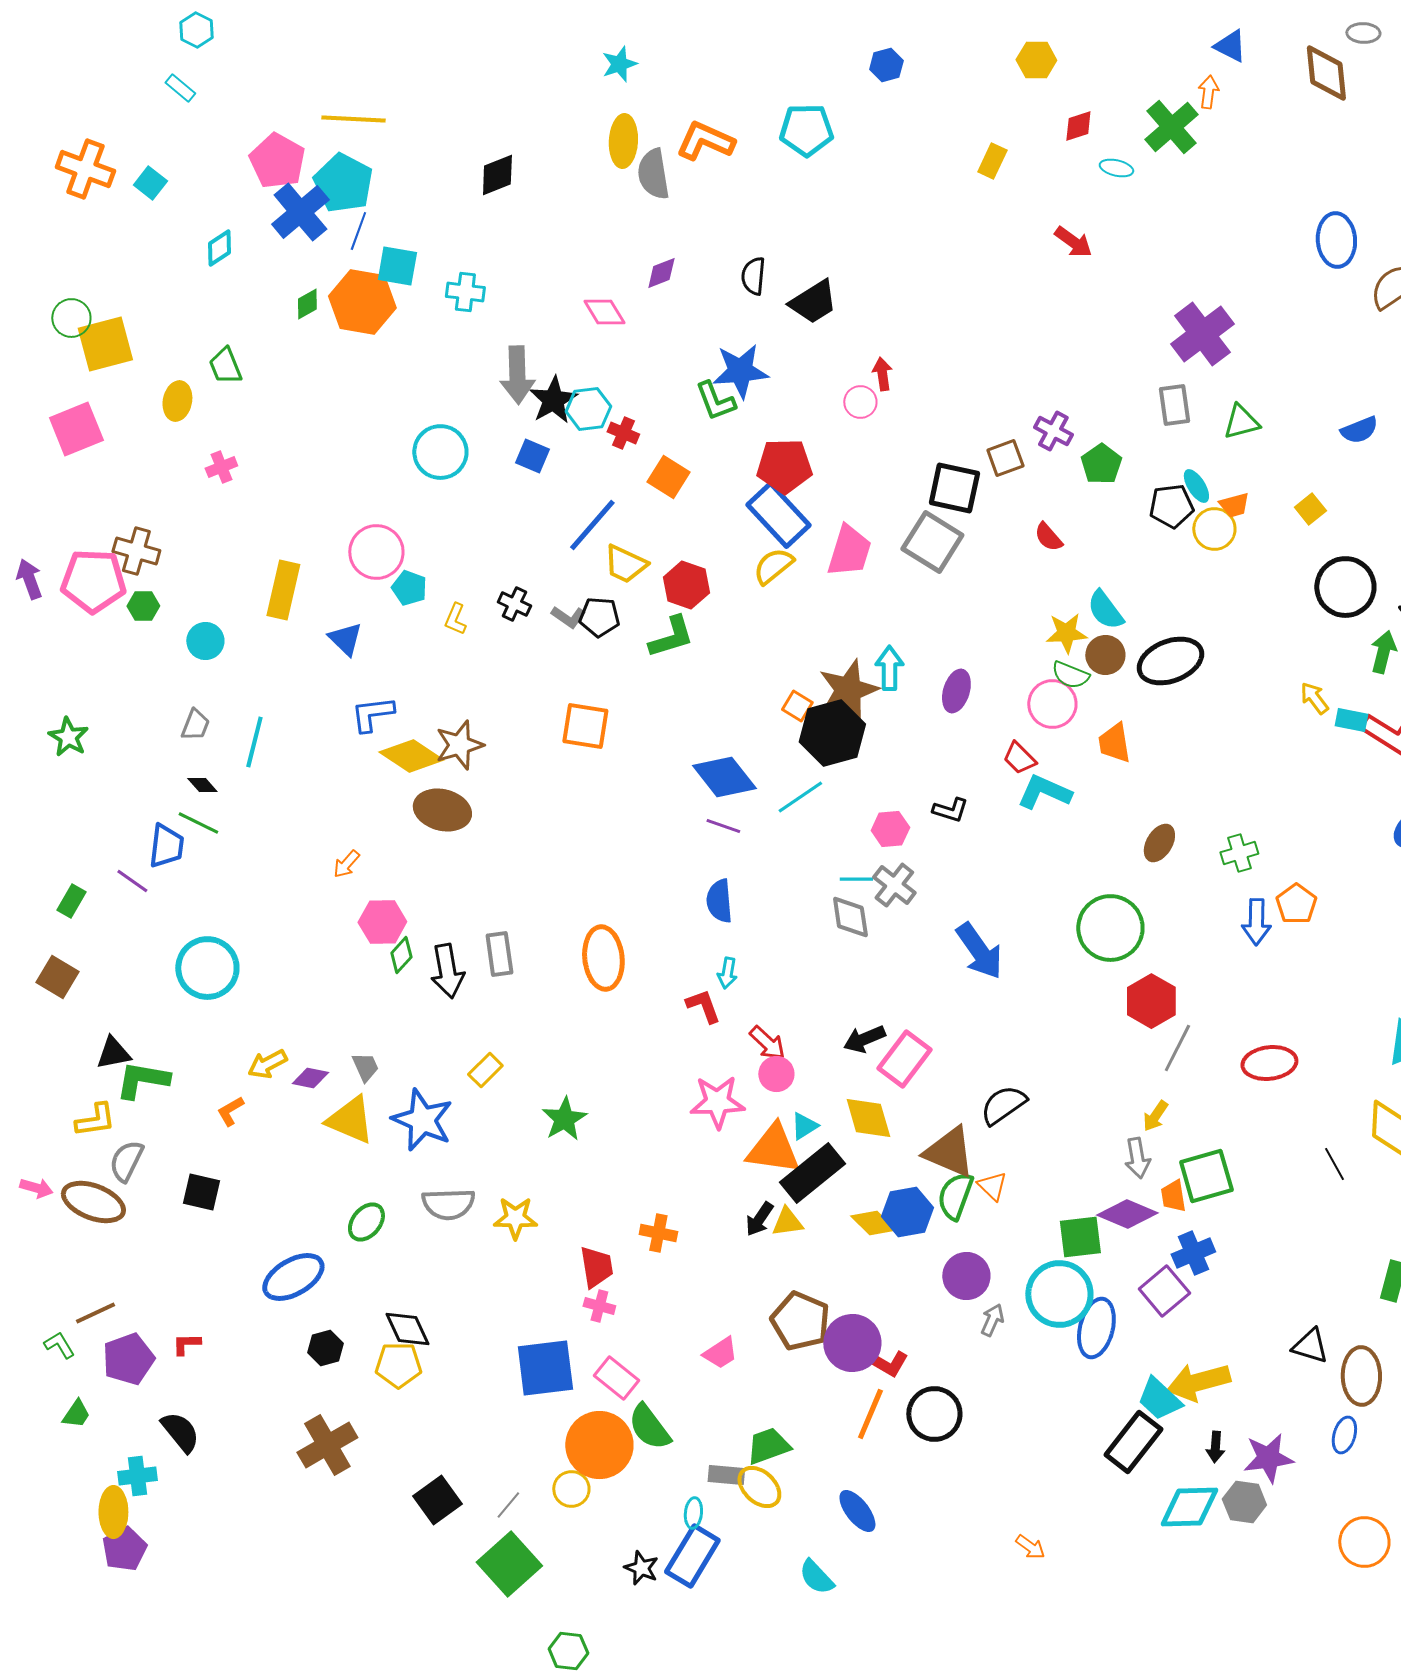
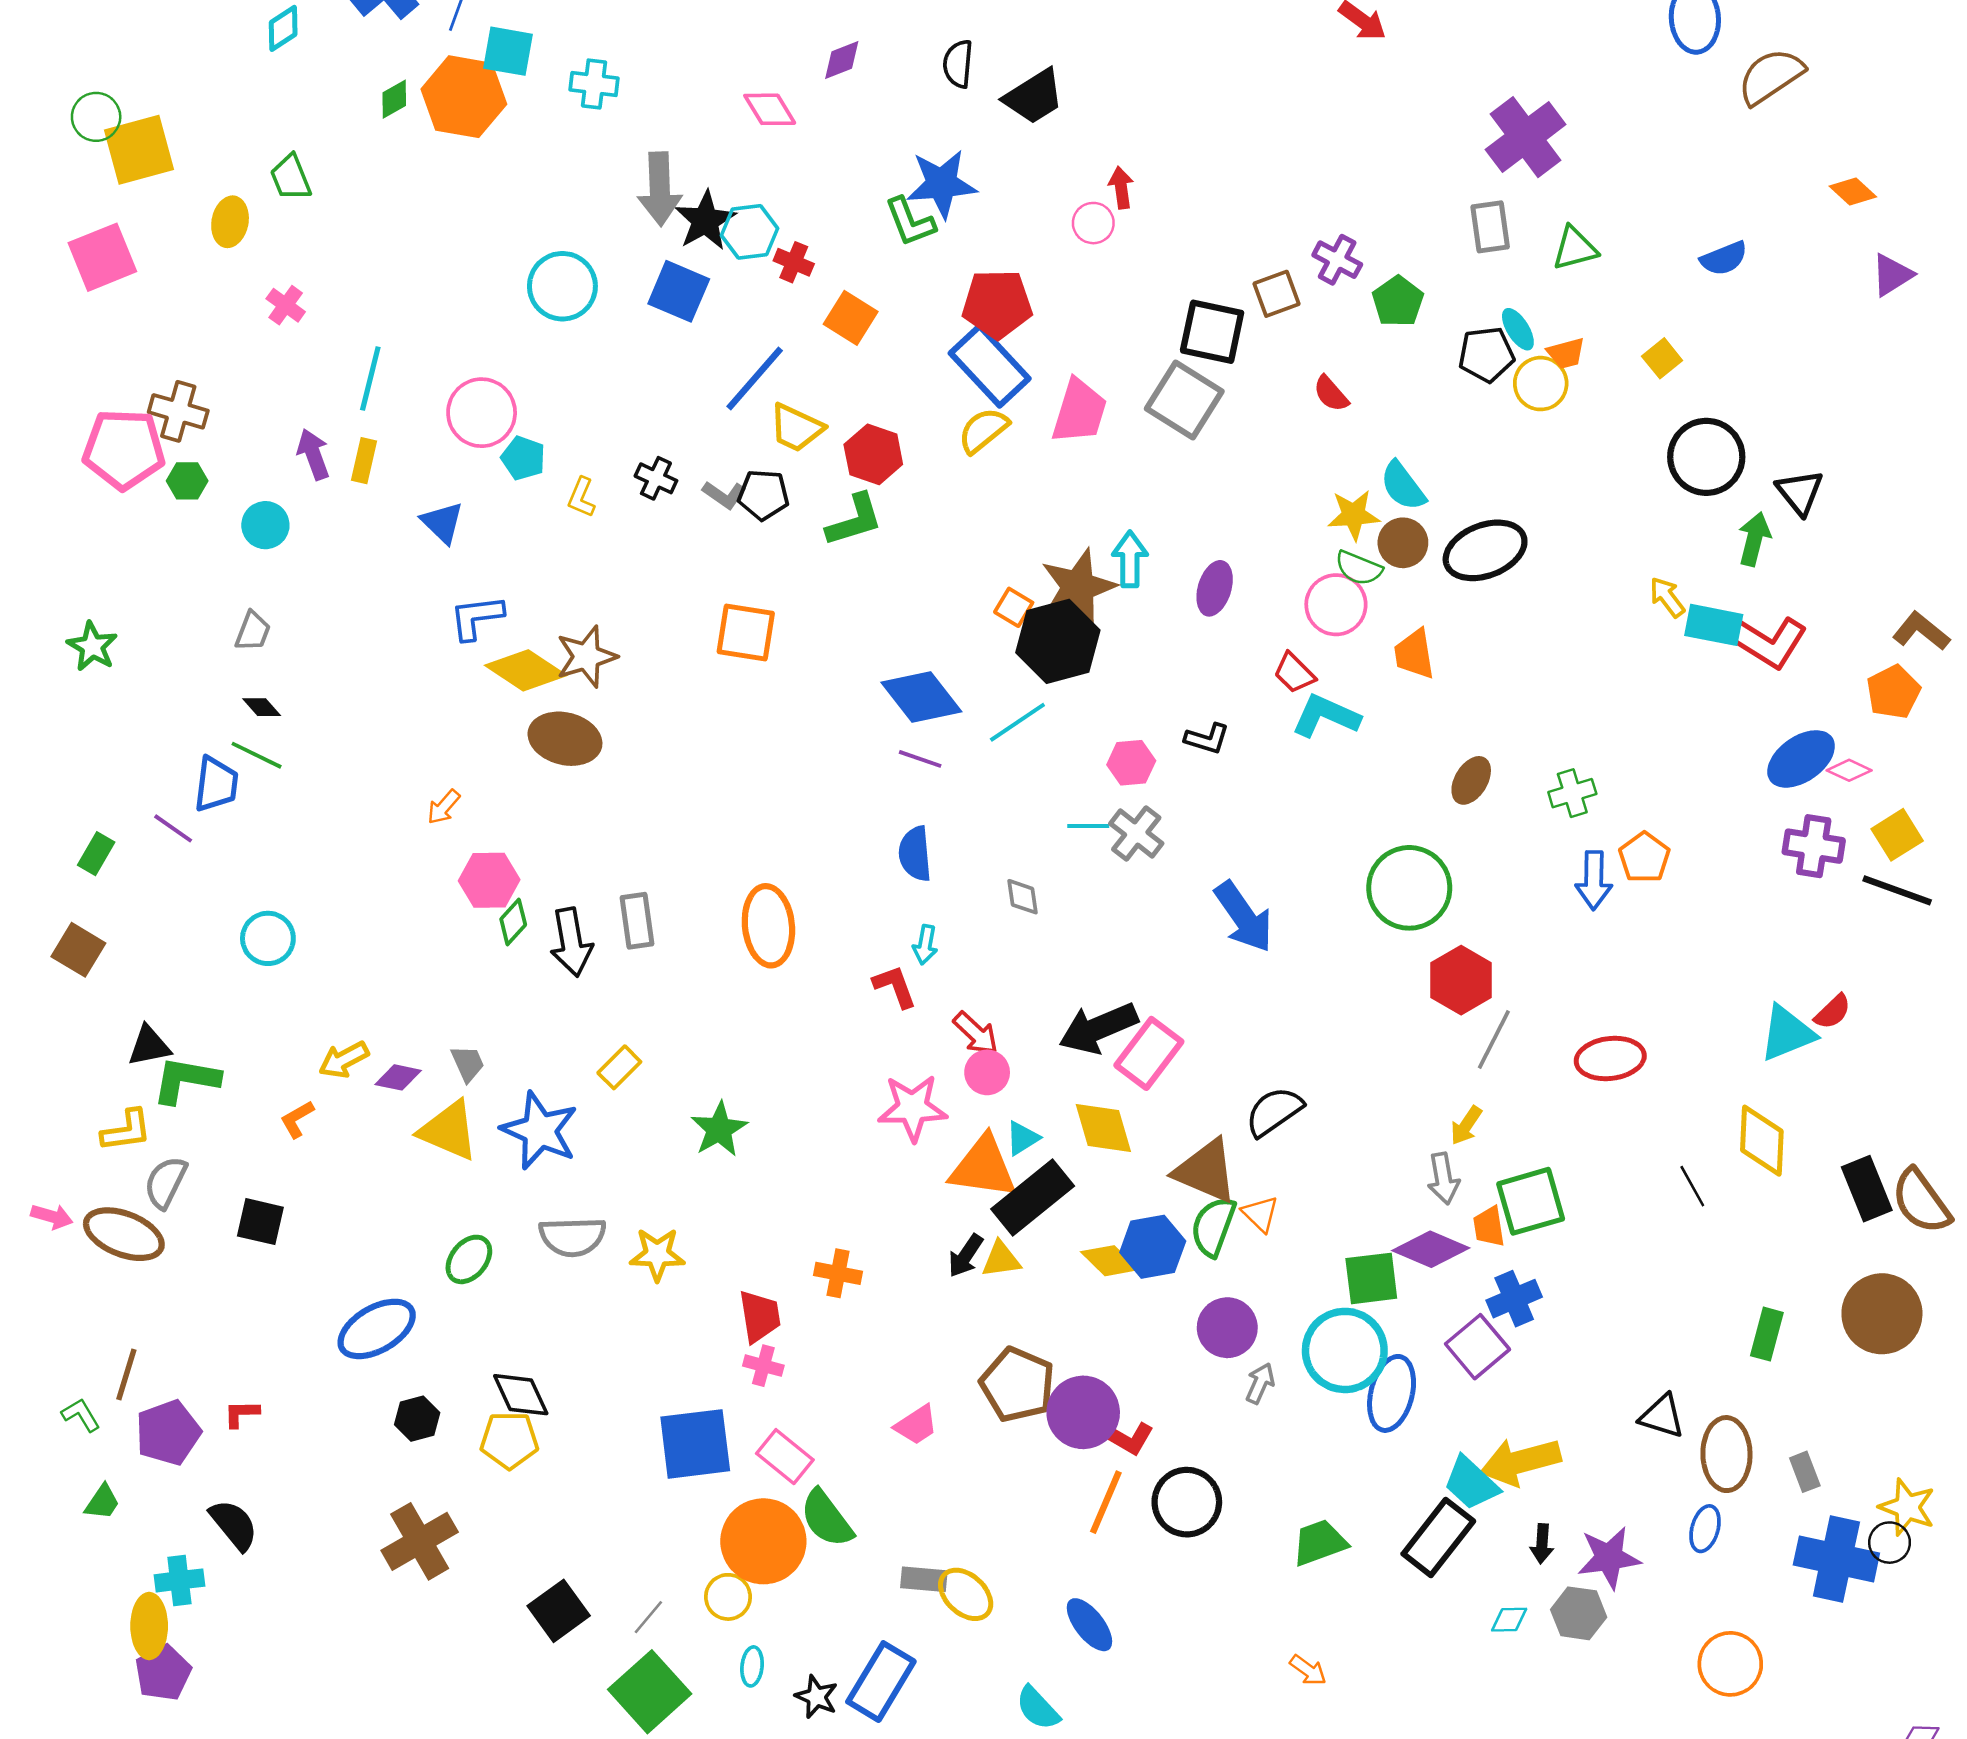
blue square: (532, 456) -> (679, 291), size x1.4
pink cross: (221, 467) -> (286, 305), turned -32
purple arrow: (29, 579) -> (313, 454), moved
yellow rectangle: (283, 590) -> (364, 461), size x0.6
cyan rectangle: (1351, 720) -> (1714, 625), size x1.4
cyan line: (254, 742) -> (370, 379), moved
gray diamond: (850, 917) -> (1022, 897), moved, size x0.7
cyan circle: (207, 968) -> (268, 938), size x0.7
black arrow: (864, 1039) -> (1098, 1028), size x1.5
brown line: (95, 1313) -> (126, 1374), turned -48
green trapezoid: (768, 1446) -> (1320, 1543), moved
cyan diamond: (1189, 1507) -> (1509, 1620), size x0.5
cyan ellipse: (693, 1513) -> (752, 1666), moved

